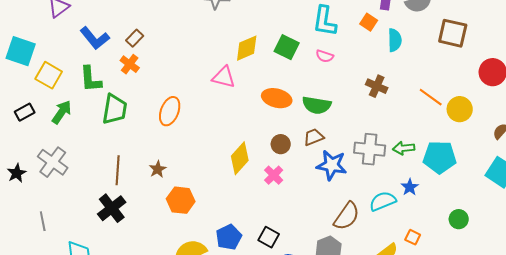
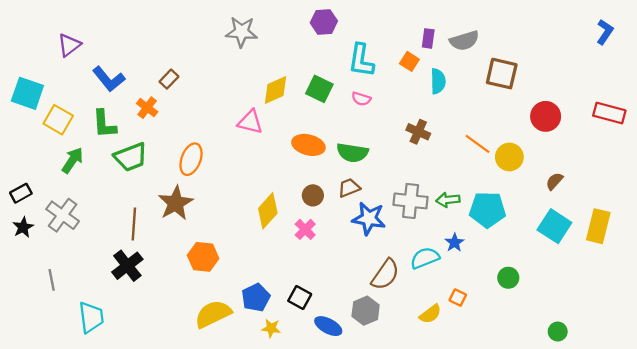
brown rectangle: (135, 38) -> (169, 79), moved
green trapezoid: (115, 109) -> (131, 157), turned 60
black rectangle: (25, 112) -> (21, 193), moved
brown star: (158, 169) -> (176, 203), moved, size x1.8

